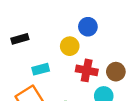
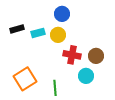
blue circle: (88, 27) -> (62, 14), moved
cyan rectangle: (41, 69) -> (38, 33), moved

